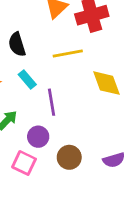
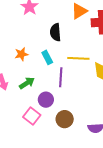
black semicircle: (17, 44) -> (55, 32), moved
yellow line: (68, 53) -> (78, 58), moved

